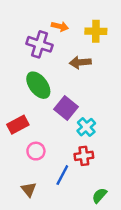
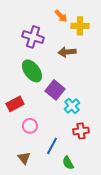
orange arrow: (60, 26) -> (61, 16), moved, turned 32
red cross: (84, 156) -> (81, 131), moved
green semicircle: (99, 195) -> (68, 163), moved, turned -72

